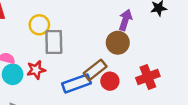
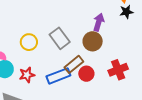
yellow circle: (39, 25) -> (29, 42), moved
gray rectangle: (54, 42) -> (60, 38), moved, turned -35
red star: (36, 70) -> (27, 75), moved

